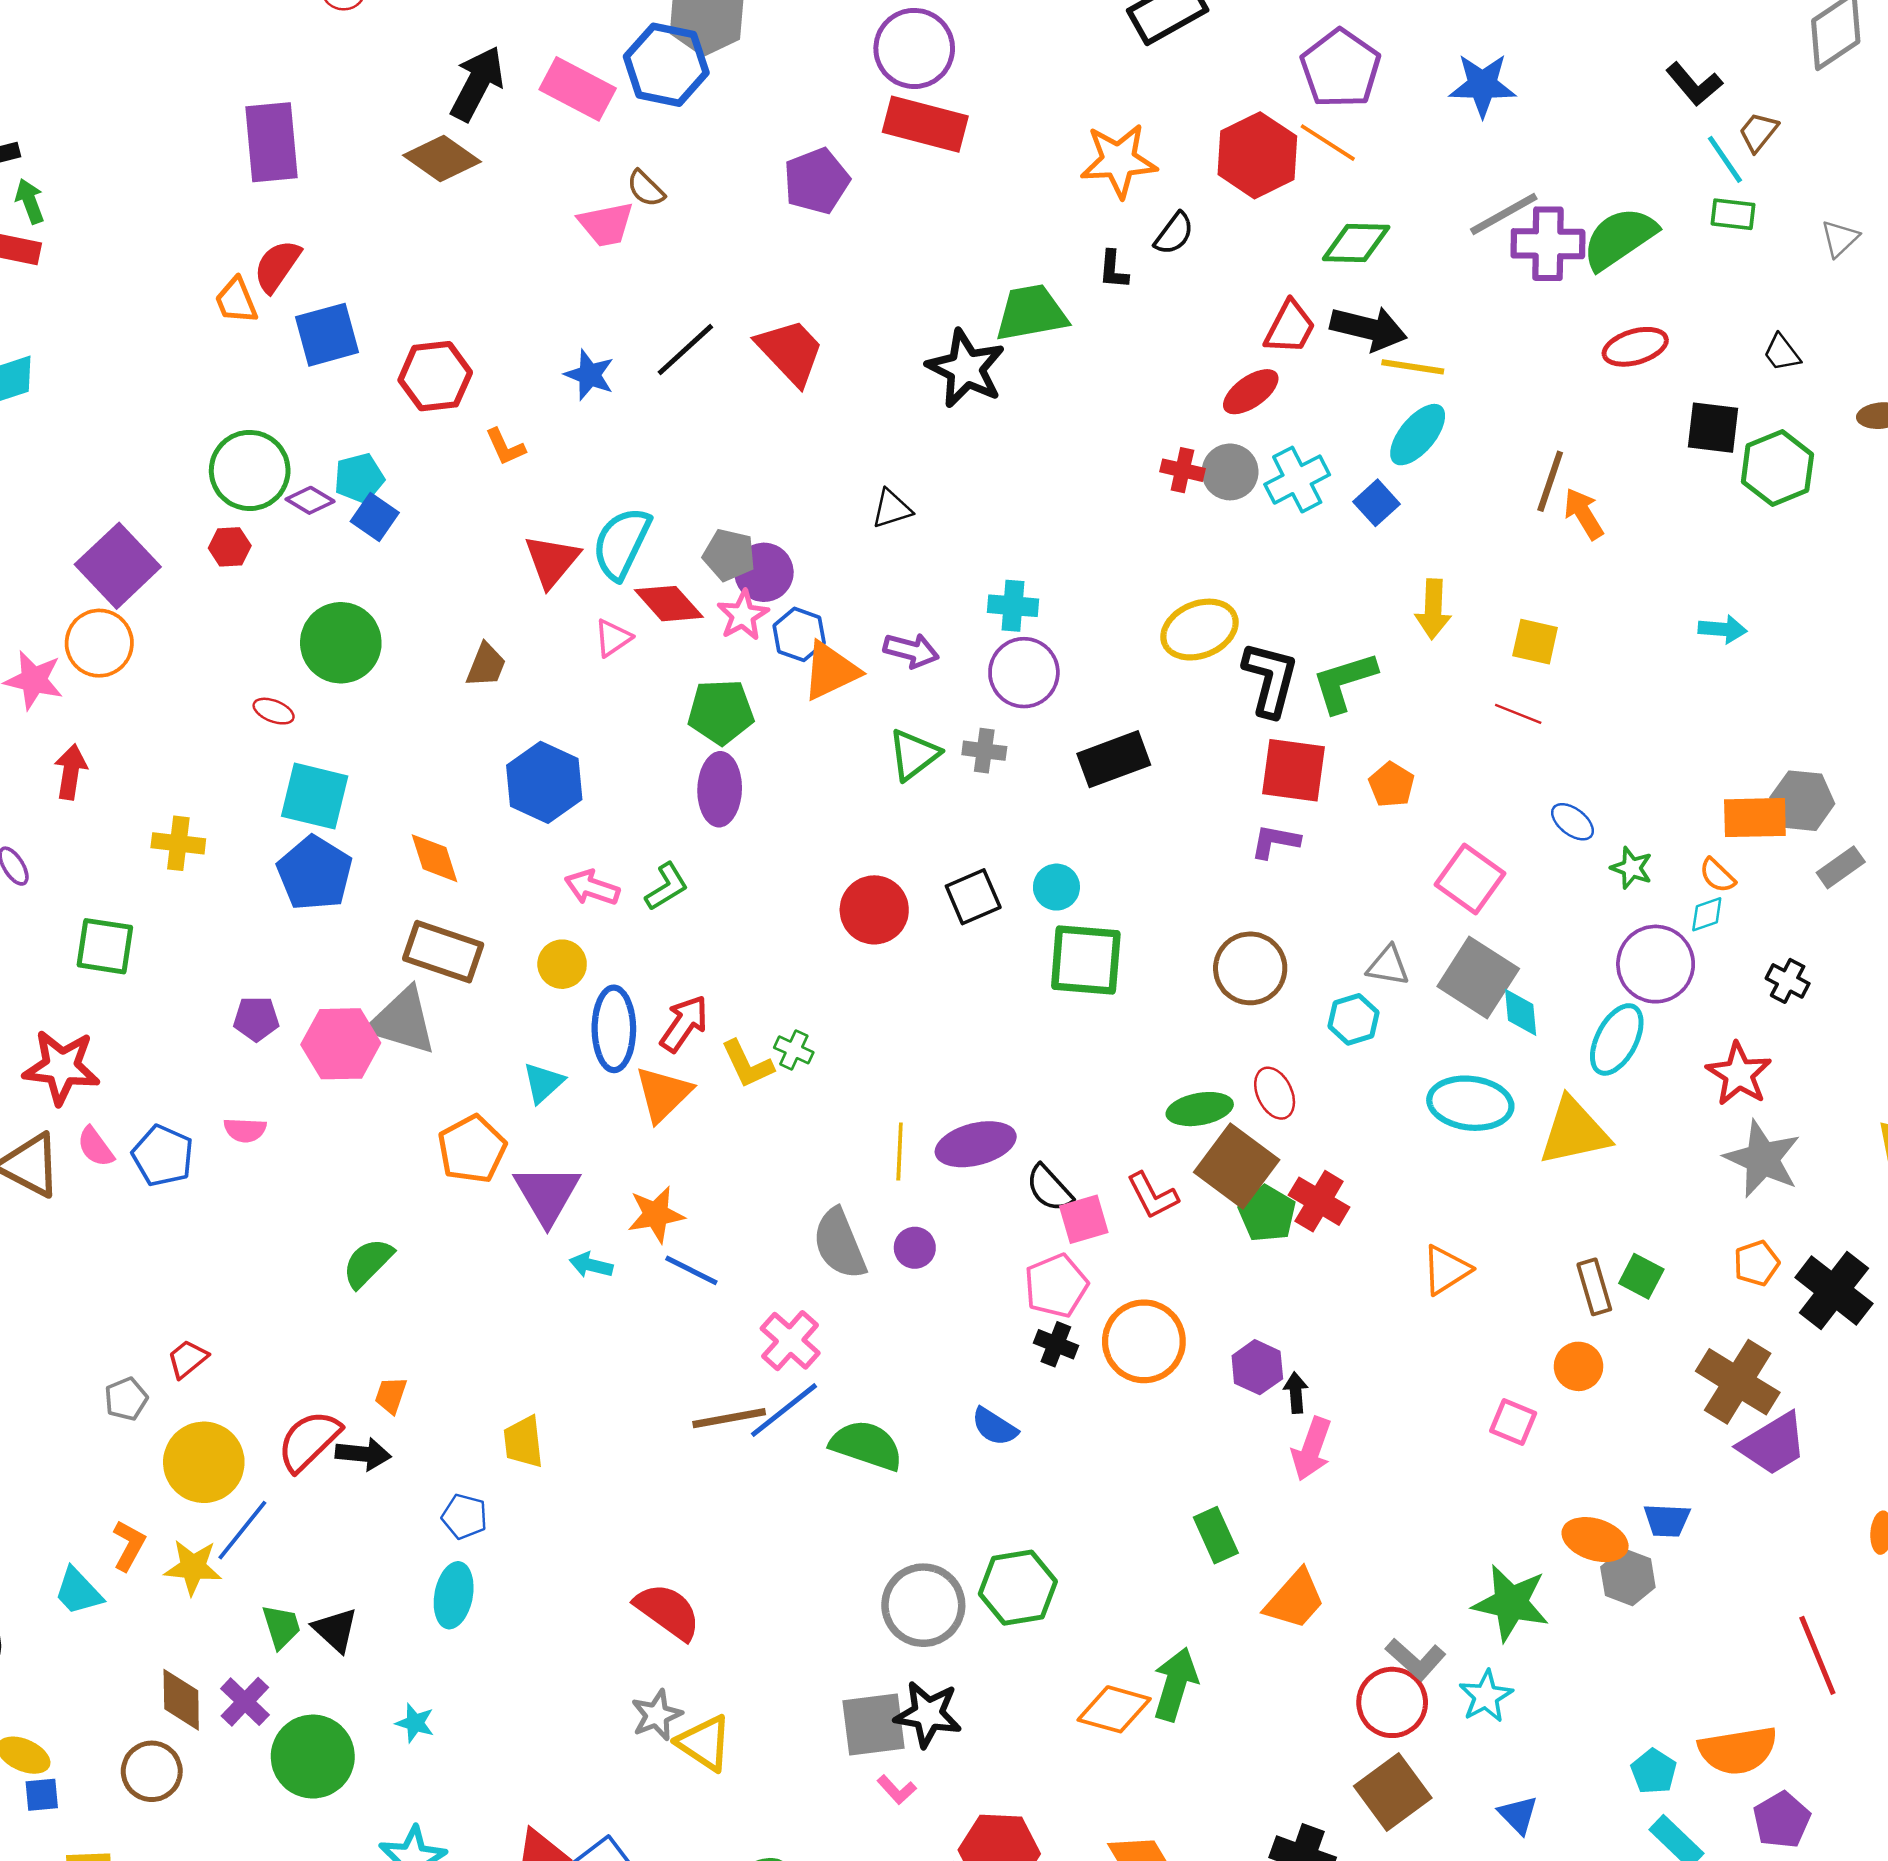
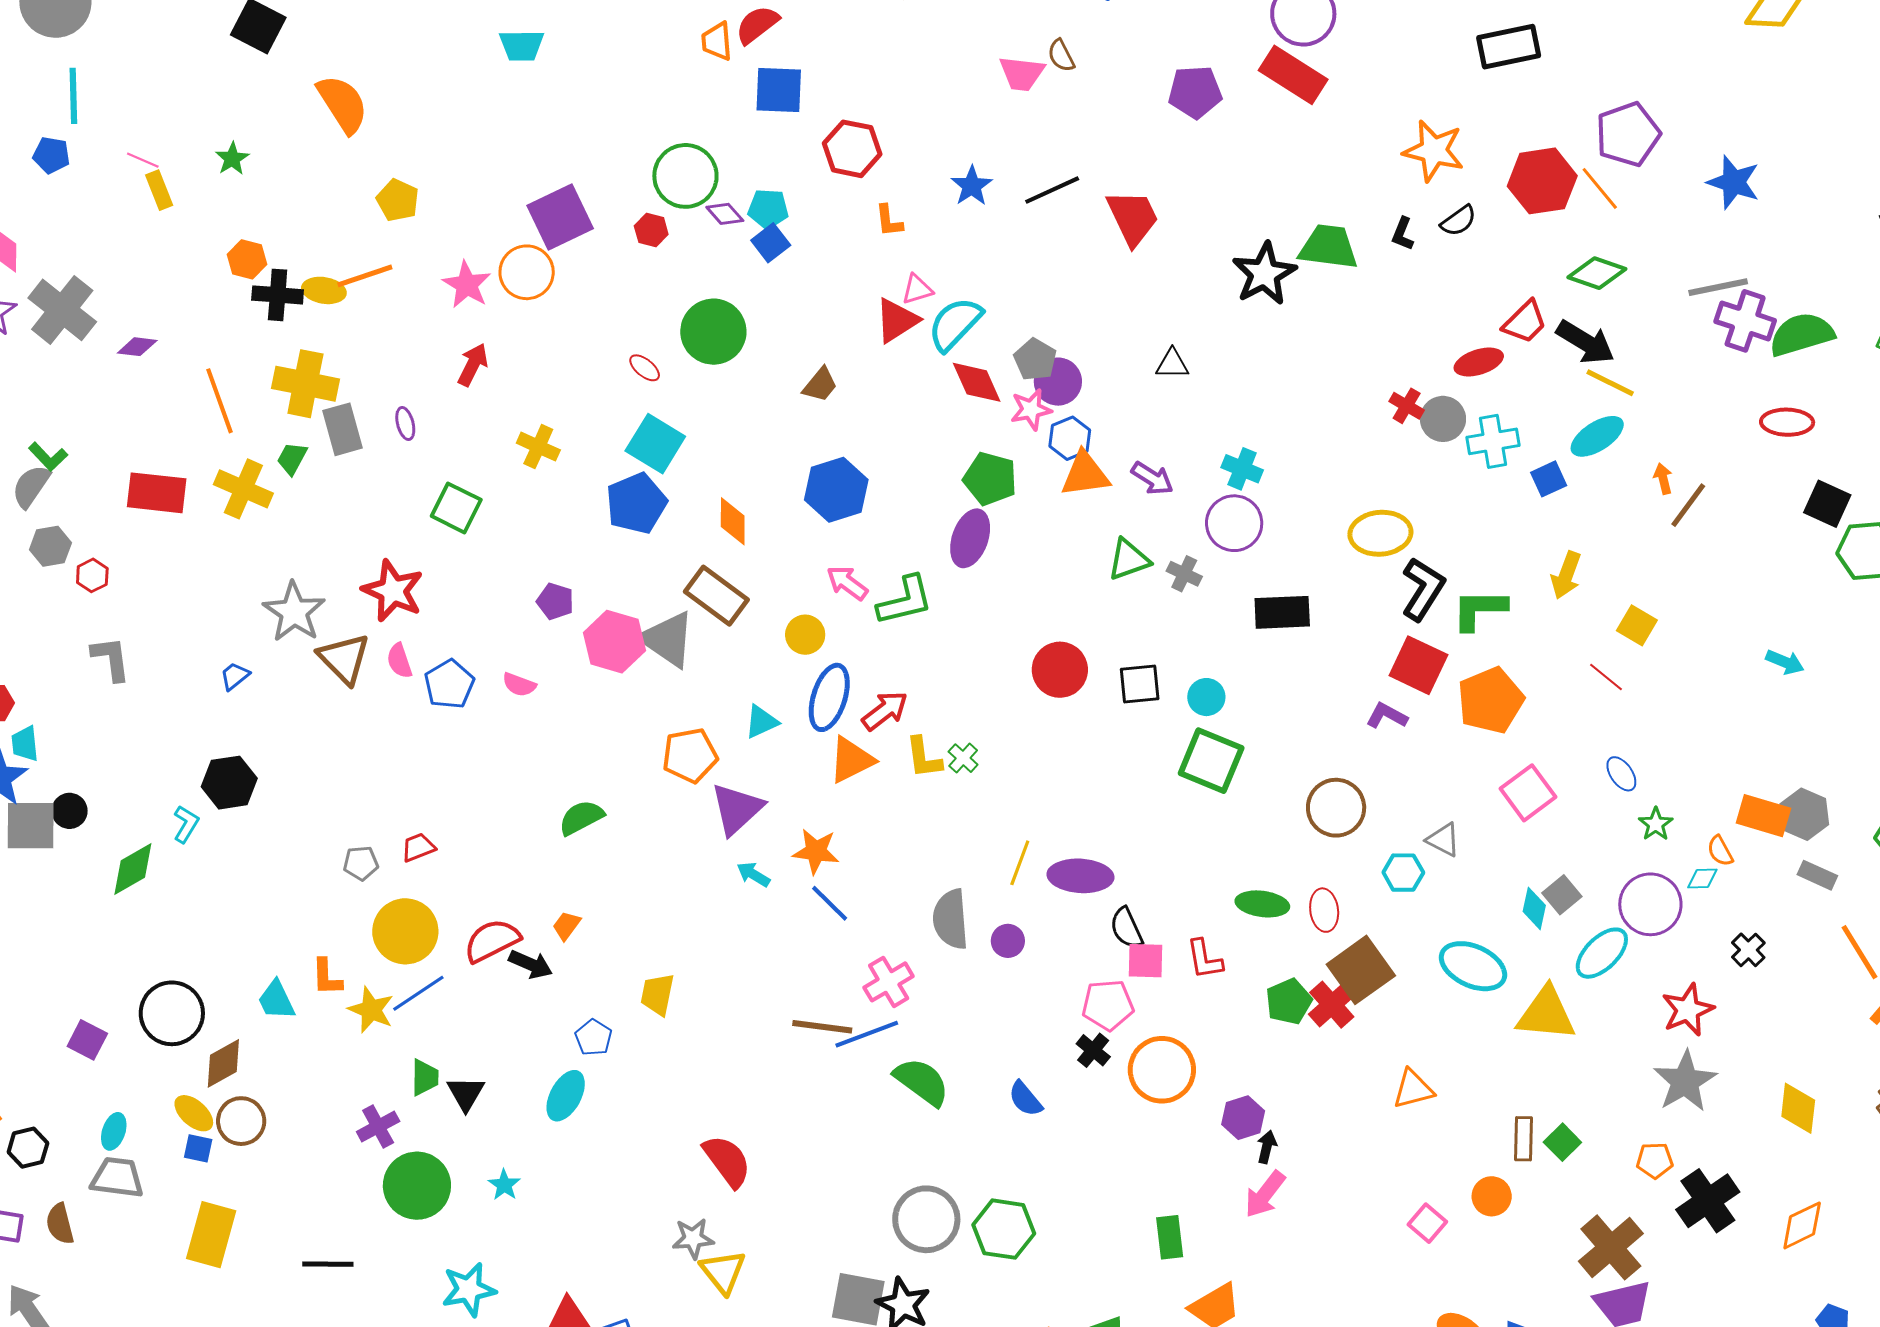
orange arrow: (1584, 514) -> (1663, 479), moved, size x0.7
pink triangle: (613, 638) -> (917, 289), moved
orange pentagon: (1391, 785) -> (1491, 700), size x1.8
gray rectangle: (1841, 867) -> (1817, 875), turned 42
green L-shape: (667, 887) -> (905, 601), size x1.5
gray square: (1478, 977) -> (1562, 895), moved, size x0.6
brown square: (1237, 1166) -> (1361, 970), moved
orange L-shape: (129, 1545) -> (327, 977), turned 132
brown diamond: (181, 1700) -> (223, 1063), moved, turned 44
brown circle: (152, 1771) -> (241, 1121), moved

